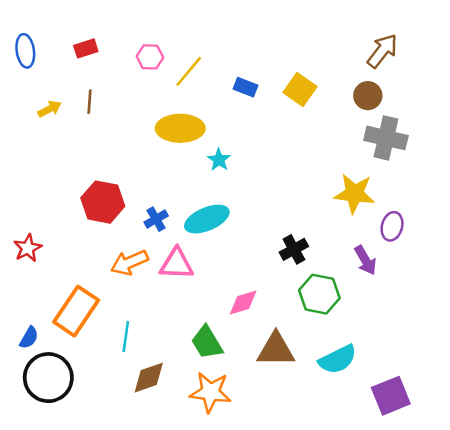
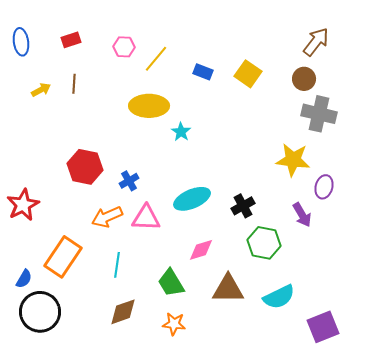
cyan ellipse: (207, 219) -> (192, 199), moved
red star: (28, 248) -> (23, 205), size x1.4
cyan line: (126, 336) -> (117, 265), moved
orange star: (210, 392) -> (174, 324), size x0.7

